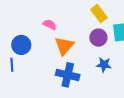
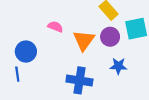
orange triangle: (64, 46) -> (84, 40), moved

